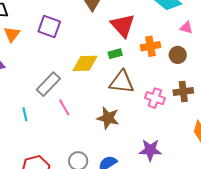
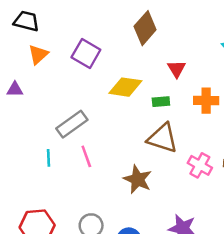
red triangle: (123, 25) -> (177, 69), size x0.6
yellow diamond: (85, 63) -> (125, 87), moved
cyan line: (25, 114) -> (49, 158), moved

